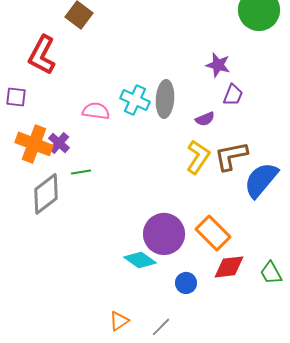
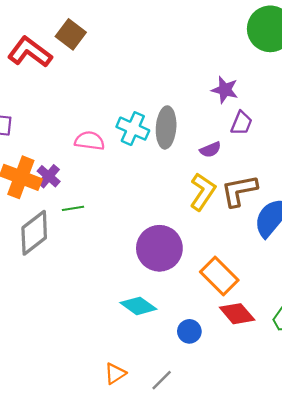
red L-shape: (42, 55) -> (30, 52), moved, turned 99
purple circle: (164, 234) -> (159, 248), moved
red diamond: (229, 267) -> (237, 314), turned 56

